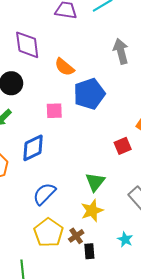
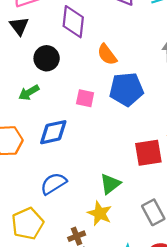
red square: (123, 146) -> (148, 153), size x1.5
yellow star: (92, 211) -> (100, 213), turned 30
yellow pentagon: (49, 233) -> (28, 224), moved

